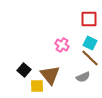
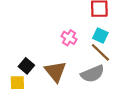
gray semicircle: (83, 77) -> (93, 74), size x1.5
yellow square: (37, 86) -> (17, 83), moved

